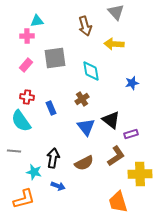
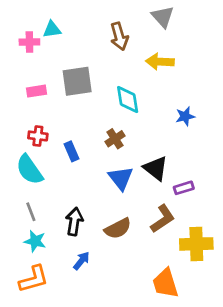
pink cross: (27, 36) -> (29, 42), moved
pink rectangle: (26, 65) -> (36, 91), turned 40
gray line: (14, 151) -> (31, 212), moved, turned 64
cyan star: (34, 172) -> (35, 241), moved
blue arrow: (58, 186) -> (81, 261), turned -72

